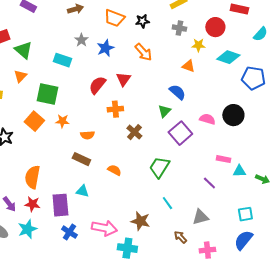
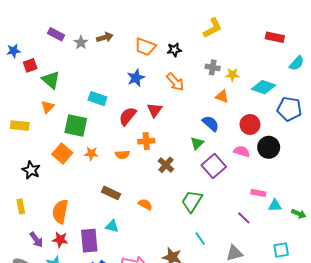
red circle: (215, 27) -> (250, 124), moved
gray cross: (179, 28) -> (213, 67), moved
gray star: (81, 40) -> (81, 43), moved
cyan rectangle: (62, 60) -> (98, 99), moved
orange semicircle: (87, 135) -> (122, 155), moved

